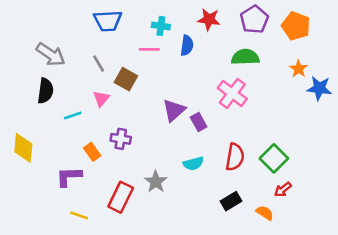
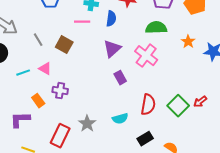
gray line: (99, 64) -> (38, 40), moved
orange star: (298, 69) -> (188, 42), moved
pink triangle: (101, 99) -> (45, 69), moved, turned -40
purple triangle: (174, 110) -> (112, 49), moved
cyan semicircle: (193, 164) -> (120, 119), moved
red arrow: (283, 189) -> (200, 102), moved

